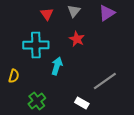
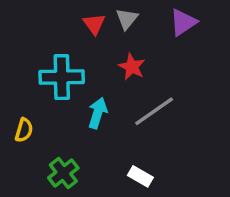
red triangle: (47, 14) -> (94, 24), moved
gray line: (105, 81) -> (154, 111), moved

